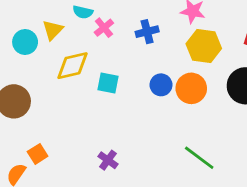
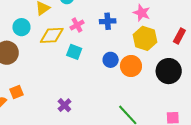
pink cross: (104, 28) -> (77, 25), moved
cyan circle: (25, 42) -> (21, 27), moved

